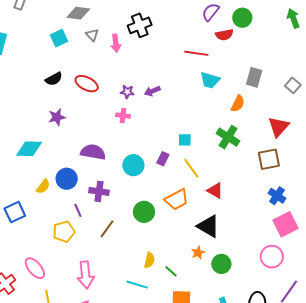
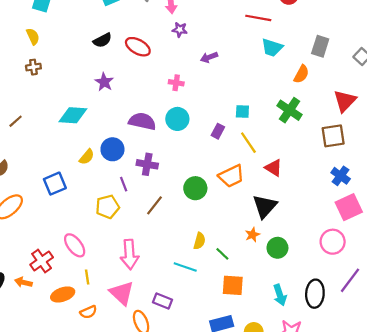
purple star: (127, 92) -> (180, 30), moved
purple star: (57, 117) -> (104, 82), turned -30
cyan circle: (133, 165) -> (177, 119), moved
black triangle: (208, 226) -> (265, 206), turned 40

